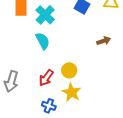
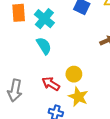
red arrow: (46, 78) -> (51, 84), turned 90

